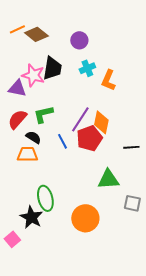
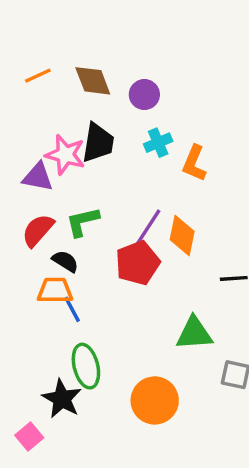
brown diamond: (36, 34) -> (93, 81), moved, turned 30
red pentagon: (89, 138) -> (137, 263), moved
blue line: (62, 141) -> (72, 309), moved

